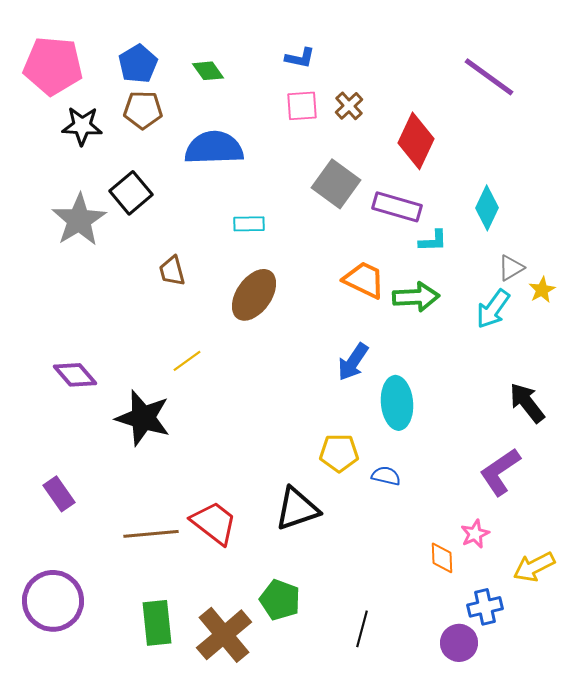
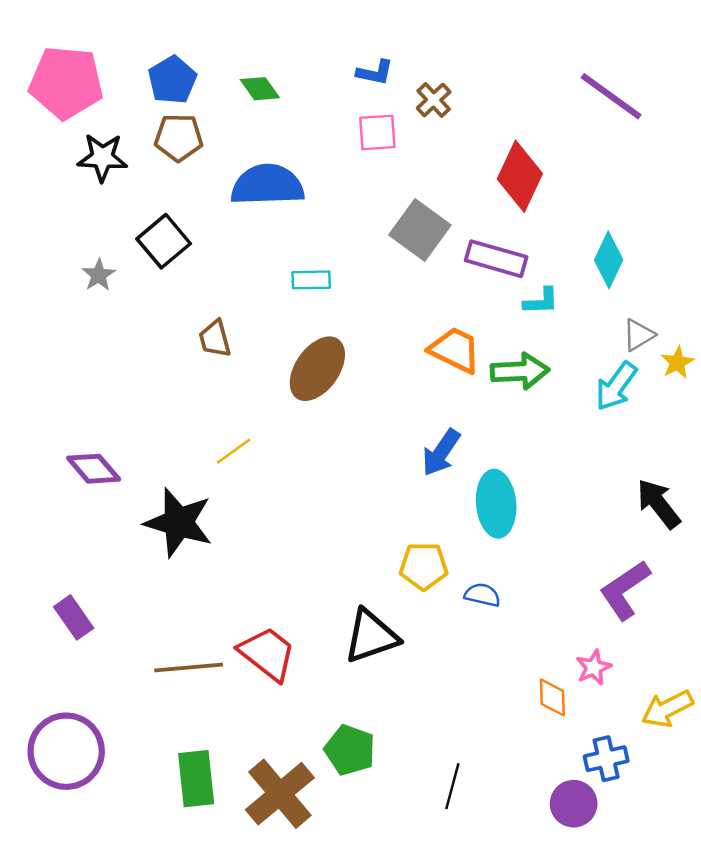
brown cross: (349, 106) -> (434, 100), moved
gray star: (79, 220) -> (99, 275), size x0.5

